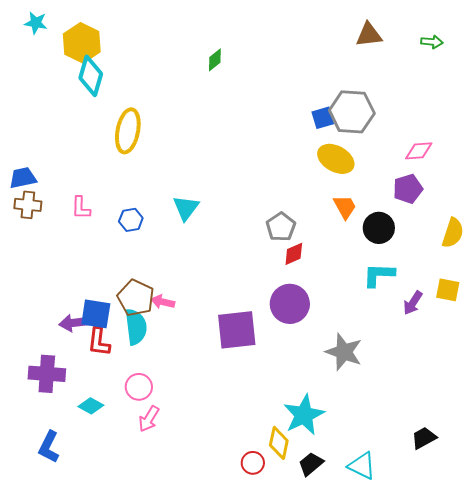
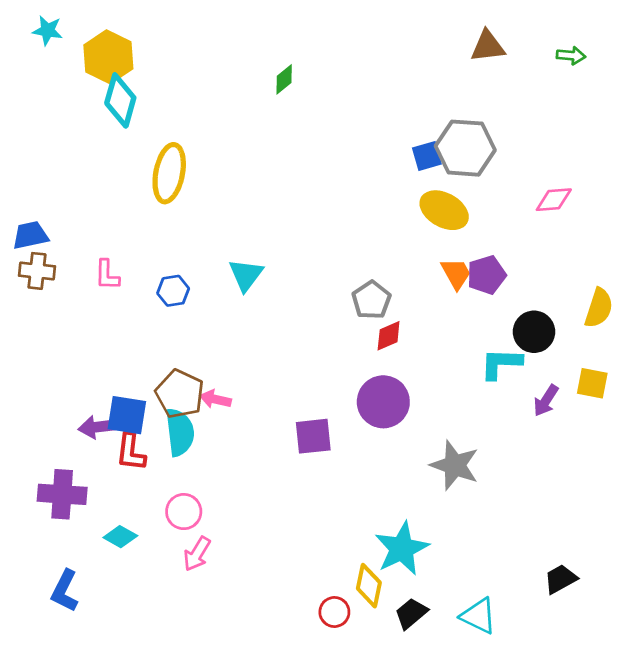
purple pentagon: (408, 189) -> (486, 275), moved
black circle: (379, 228) -> (534, 332), moved
purple square: (237, 330) -> (313, 436), size x0.7

